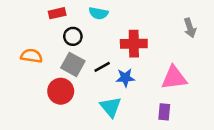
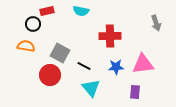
black circle: (73, 36) -> (33, 24), moved
black line: (102, 67) -> (84, 66), moved, turned 56
blue star: (125, 78) -> (116, 67), moved

